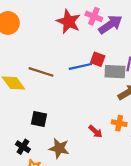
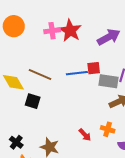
pink cross: (94, 16) -> (52, 31), moved, turned -35
red square: (98, 59) -> (94, 68), turned -32
black square: (39, 119) -> (33, 101), moved

